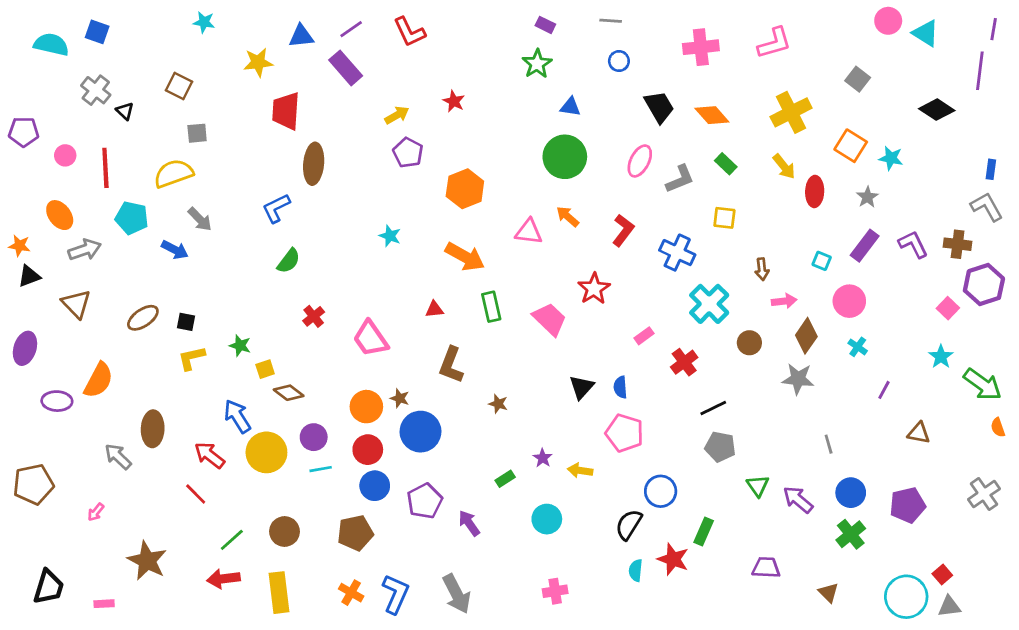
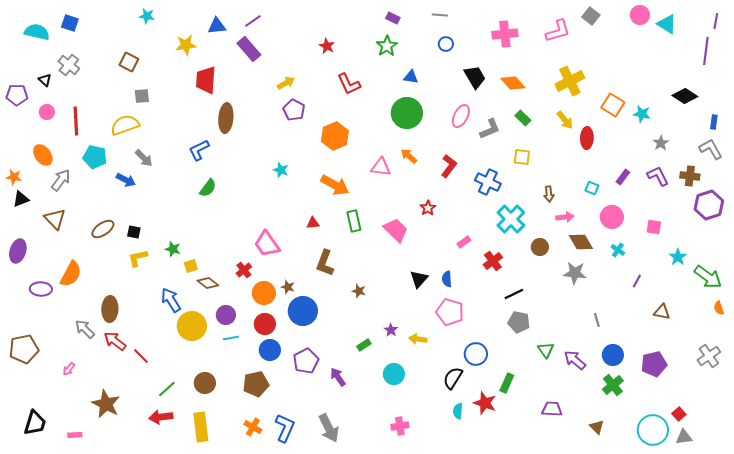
red L-shape: (409, 32) -> (349, 84), moved
gray square: (858, 79) -> (591, 16), moved
red star: (454, 101) -> (327, 46), moved
black diamond: (937, 110) -> (685, 96), moved
black triangle: (125, 111) -> (45, 80), moved
gray star: (867, 197) -> (661, 143), moved
purple rectangle: (865, 246) -> (623, 177), size x0.7
gray arrow: (85, 250) -> (61, 180), turned -35
red star: (594, 289) -> (428, 208), size x0.7
pink square: (948, 308) -> (654, 227), moved, turned -35
red cross: (314, 316) -> (244, 270), moved
brown diamond: (806, 336) -> (581, 242), turned -65
red arrow: (210, 455) -> (115, 341), moved

